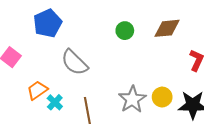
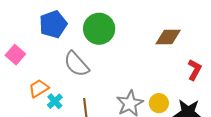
green circle: (125, 31) -> (99, 29), moved, size x1.8

